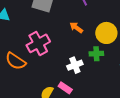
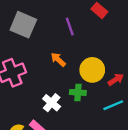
white cross: (75, 65) -> (52, 103), turned -35

